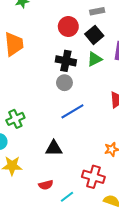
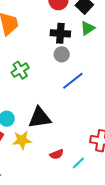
green cross: (15, 119) -> (20, 70), moved
black triangle: (54, 148) -> (40, 118), moved, size x1.4

